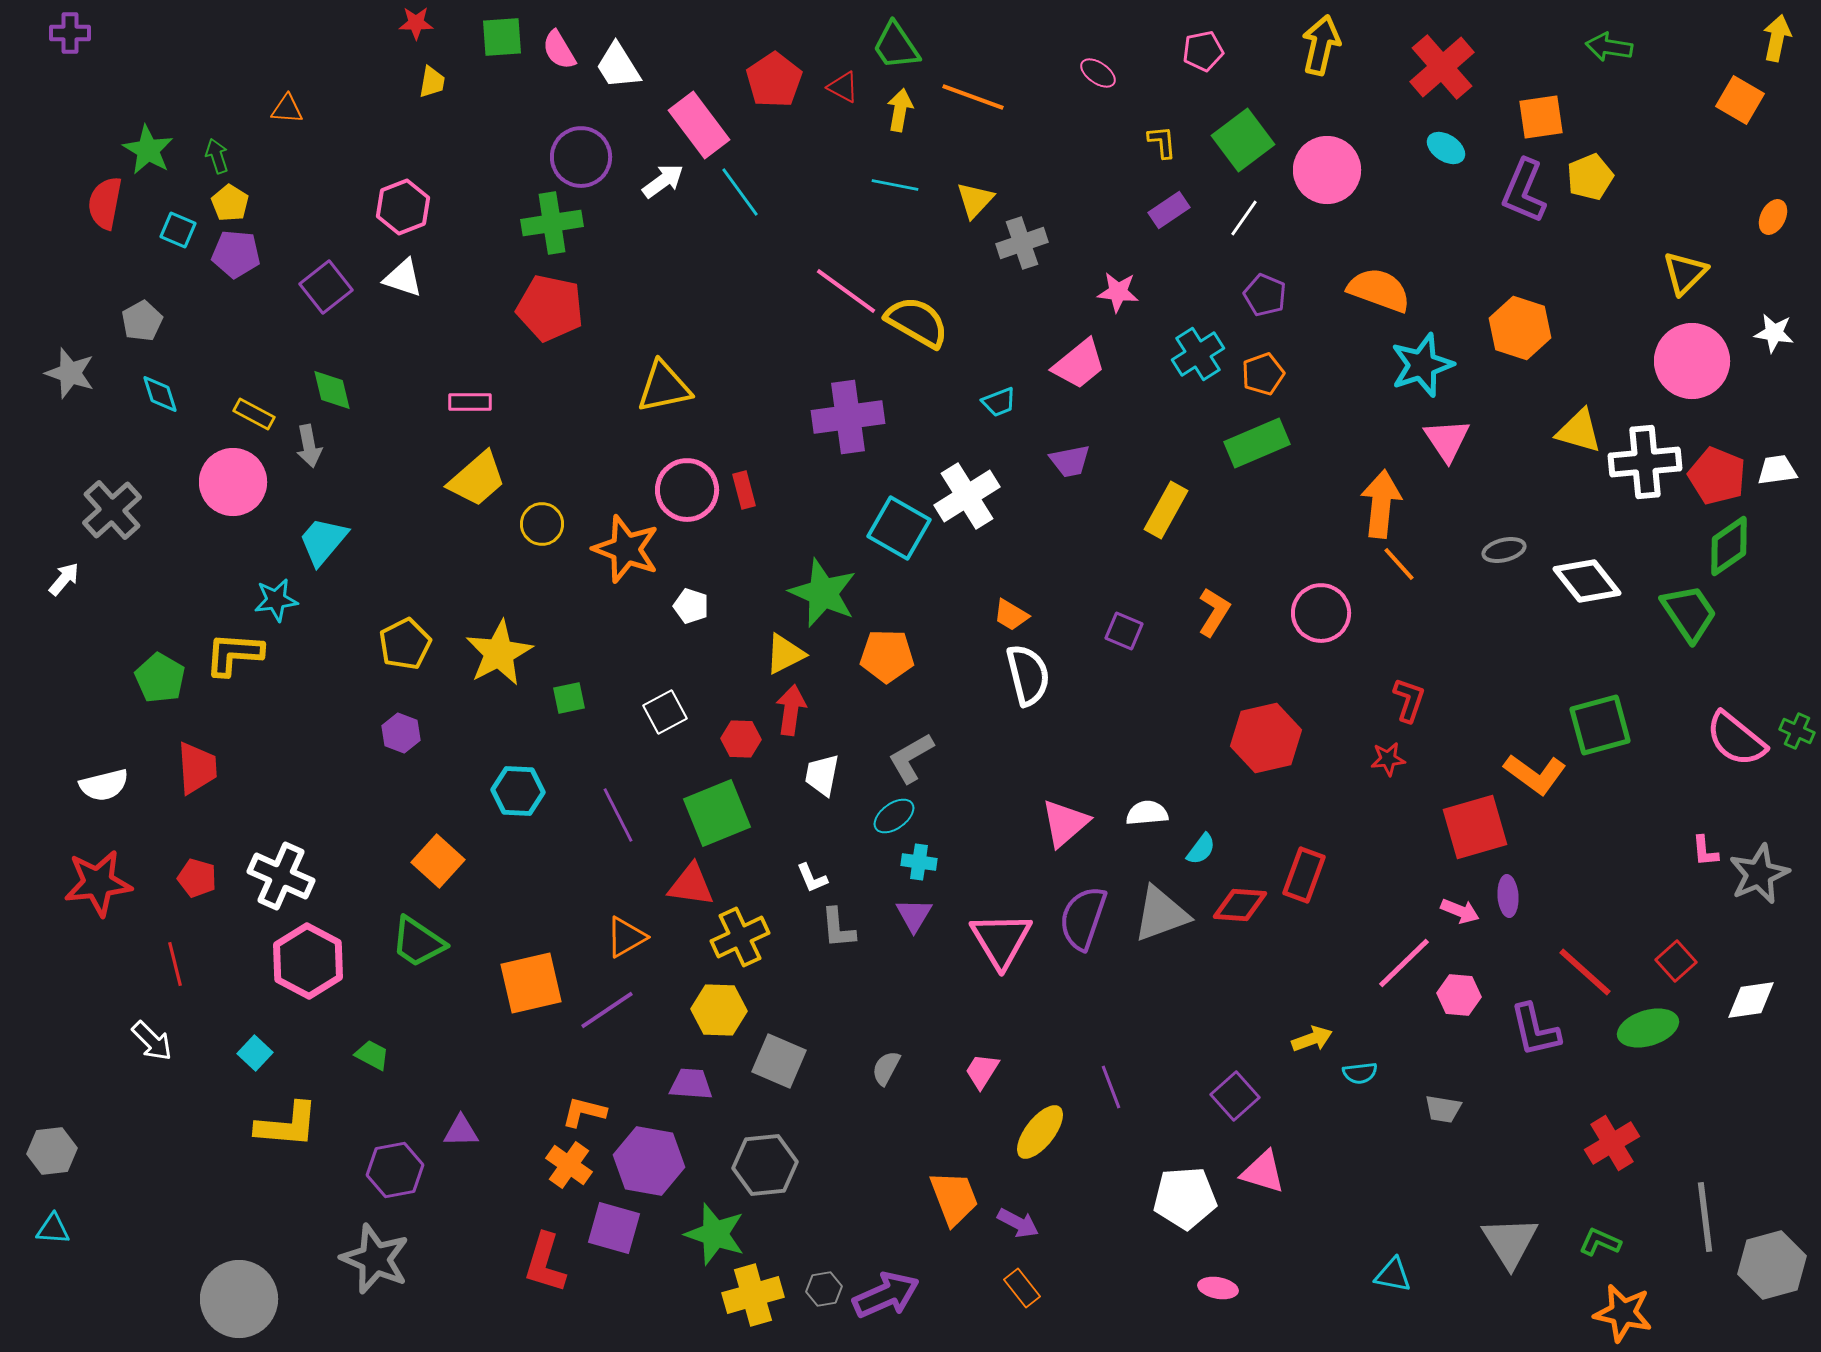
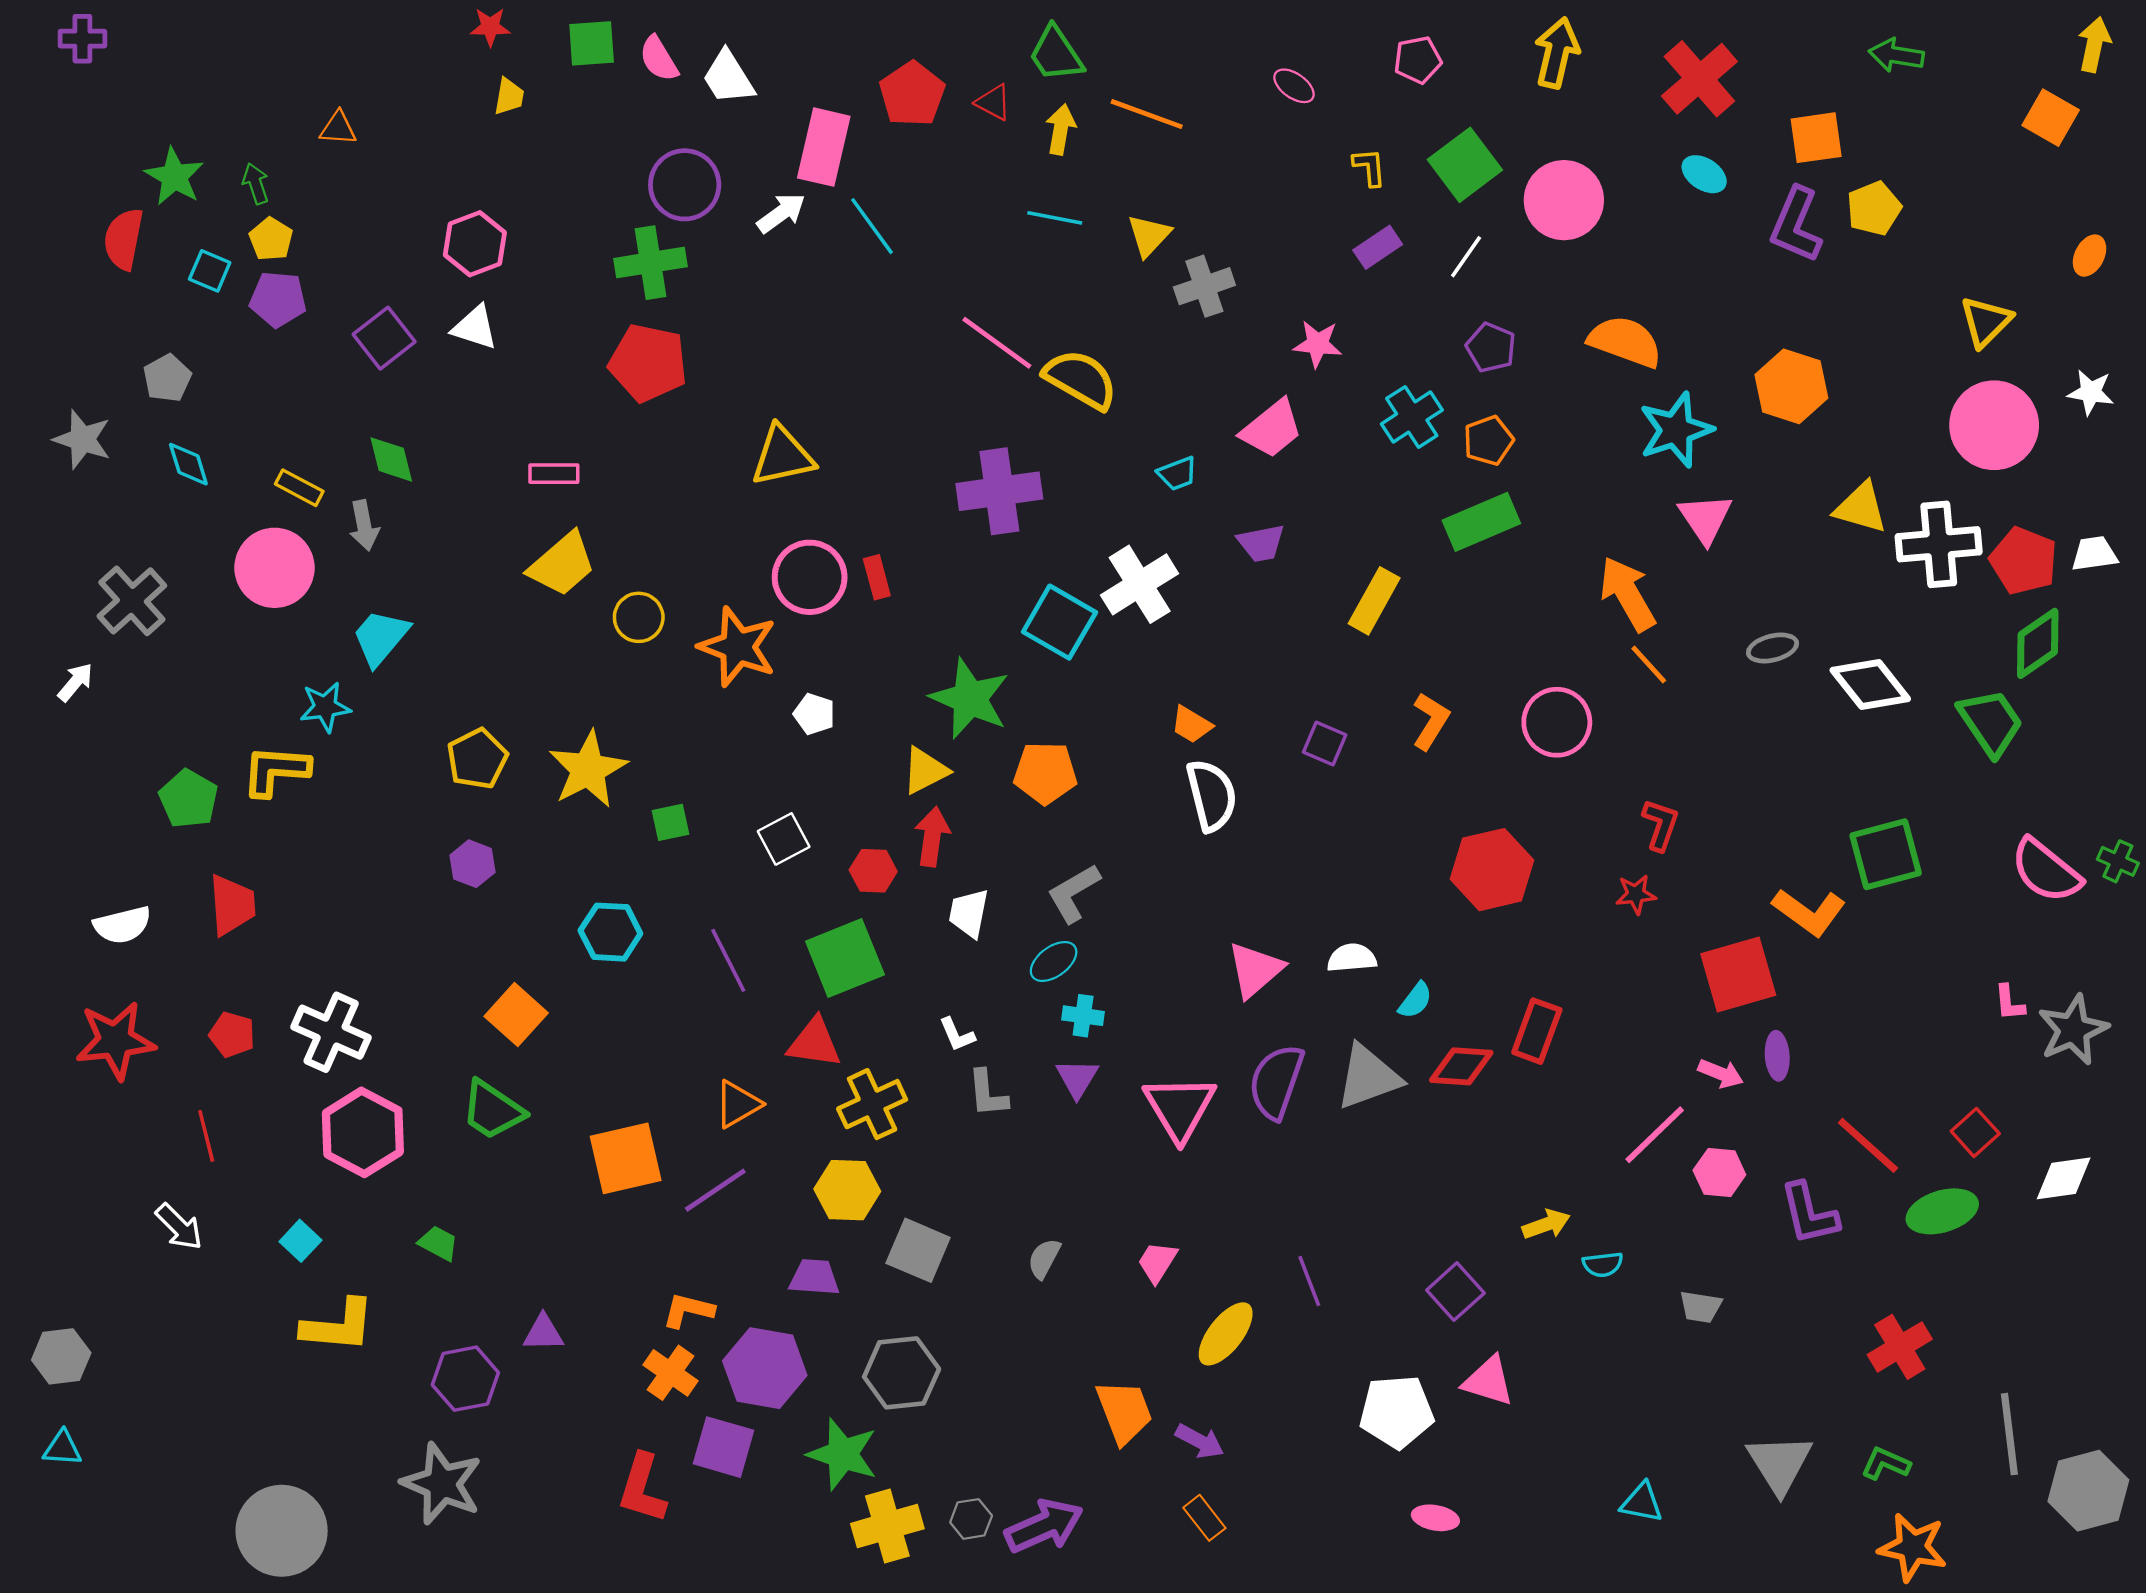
pink rectangle: (699, 125) -> (824, 147), turned 50
orange arrow: (1381, 504) -> (1628, 594), turned -36

